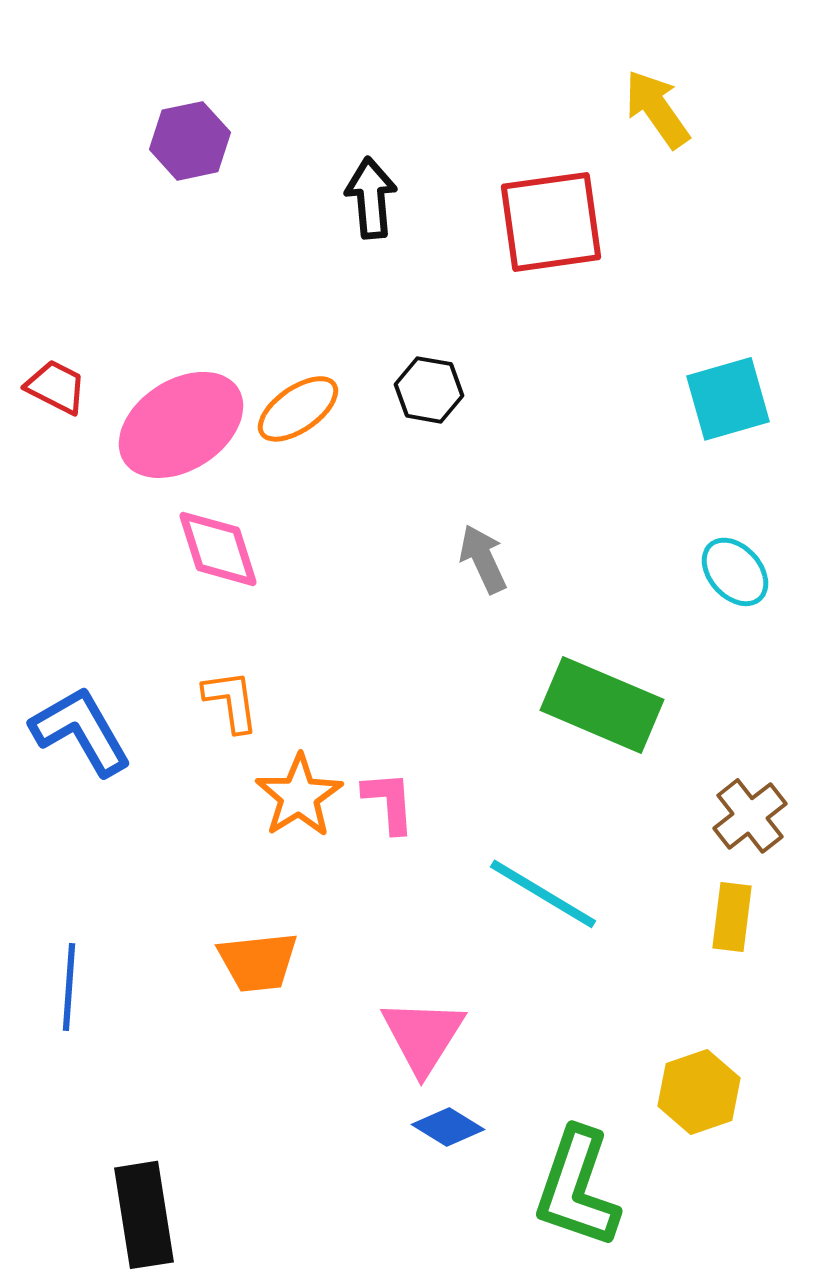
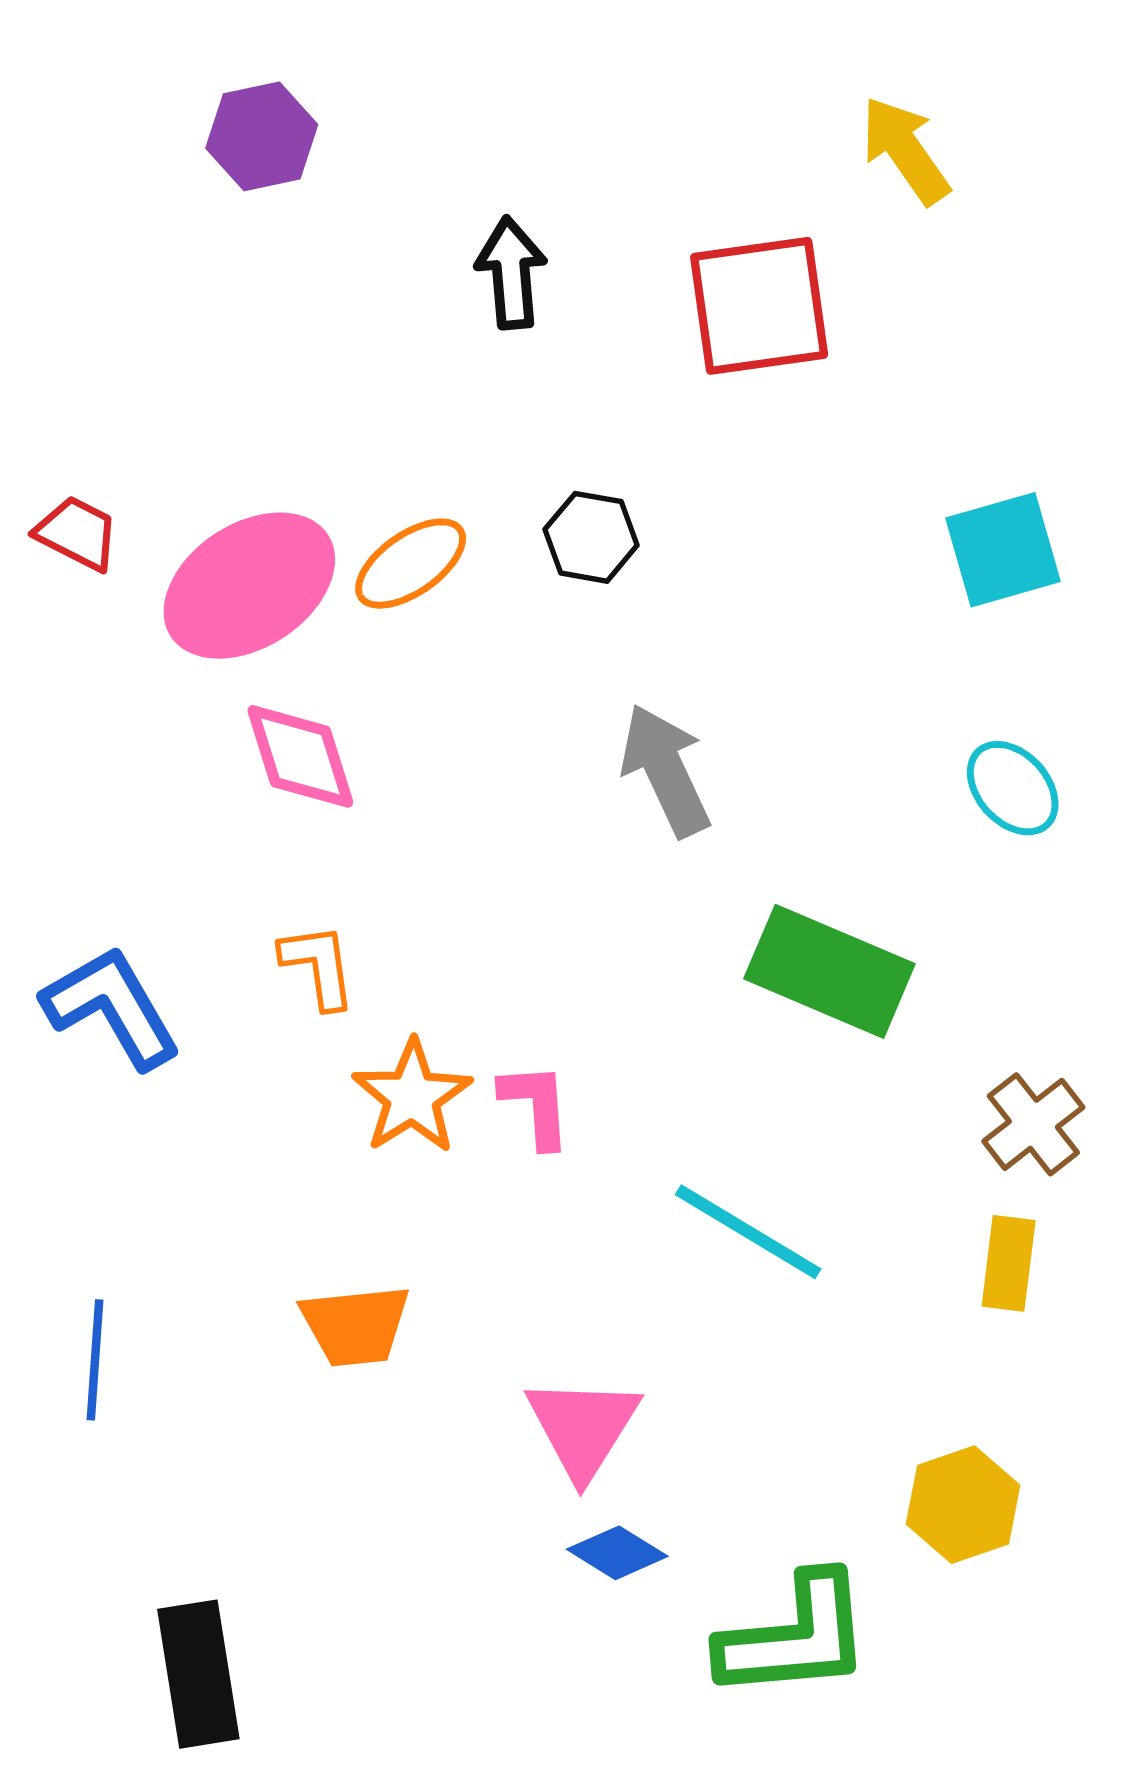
purple hexagon: (190, 141) -> (262, 136), moved
gray arrow: (483, 559) -> (665, 770), size x1.4
green L-shape: (577, 1188) -> (795, 1637), turned -114

